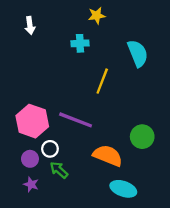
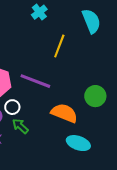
cyan cross: (80, 43) -> (39, 12), turned -35

